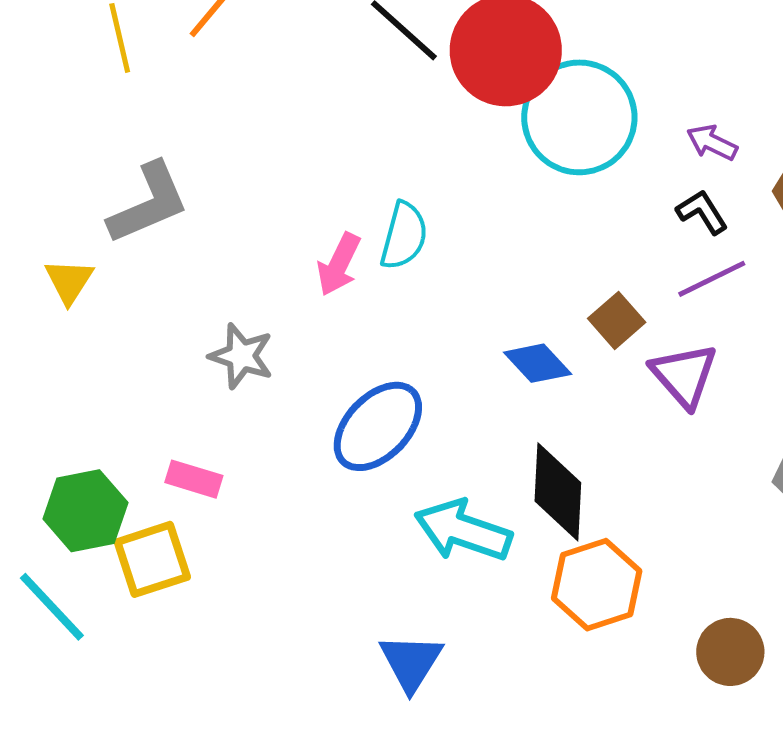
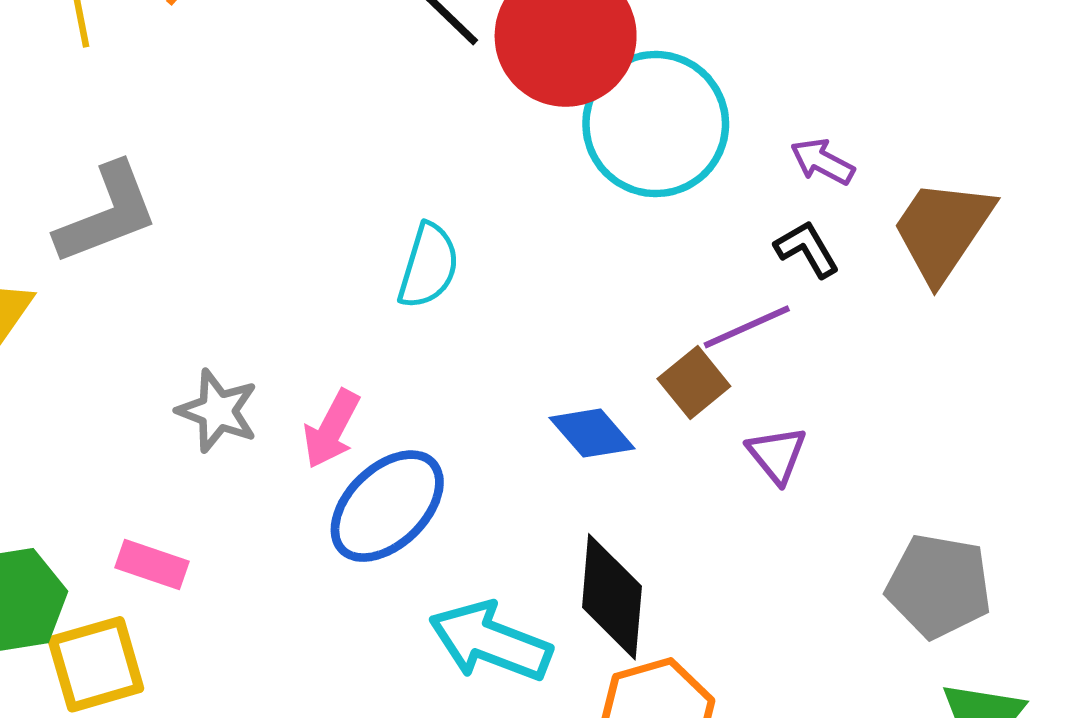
pink arrow: (339, 264) -> (331, 429), moved
purple line: (712, 279) -> (747, 327), moved
purple triangle: (684, 375) -> (777, 455), size x0.7

